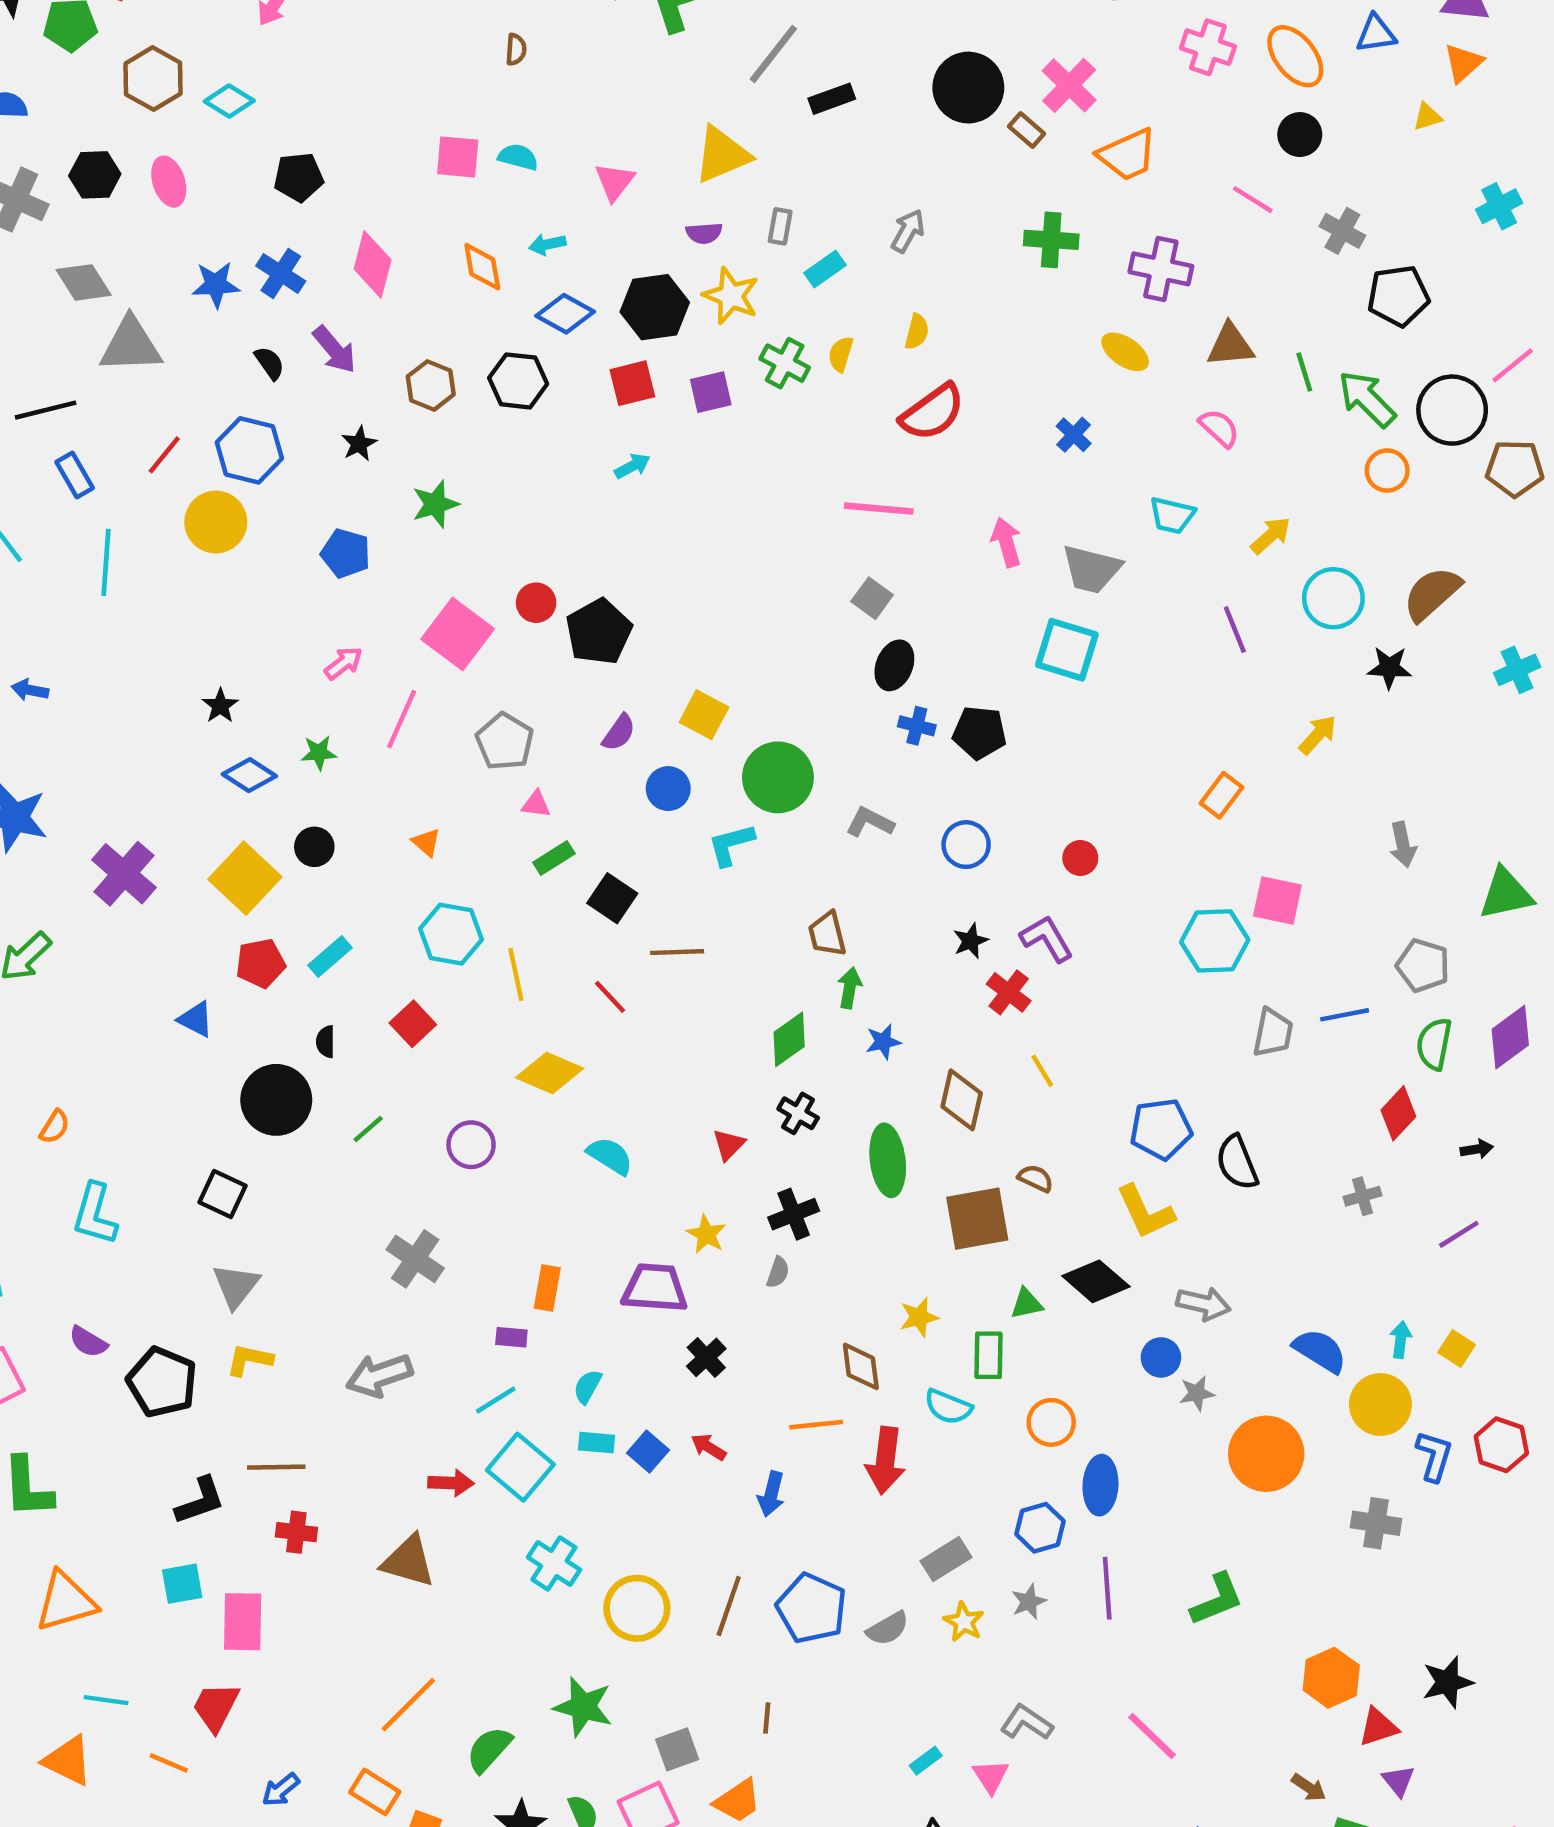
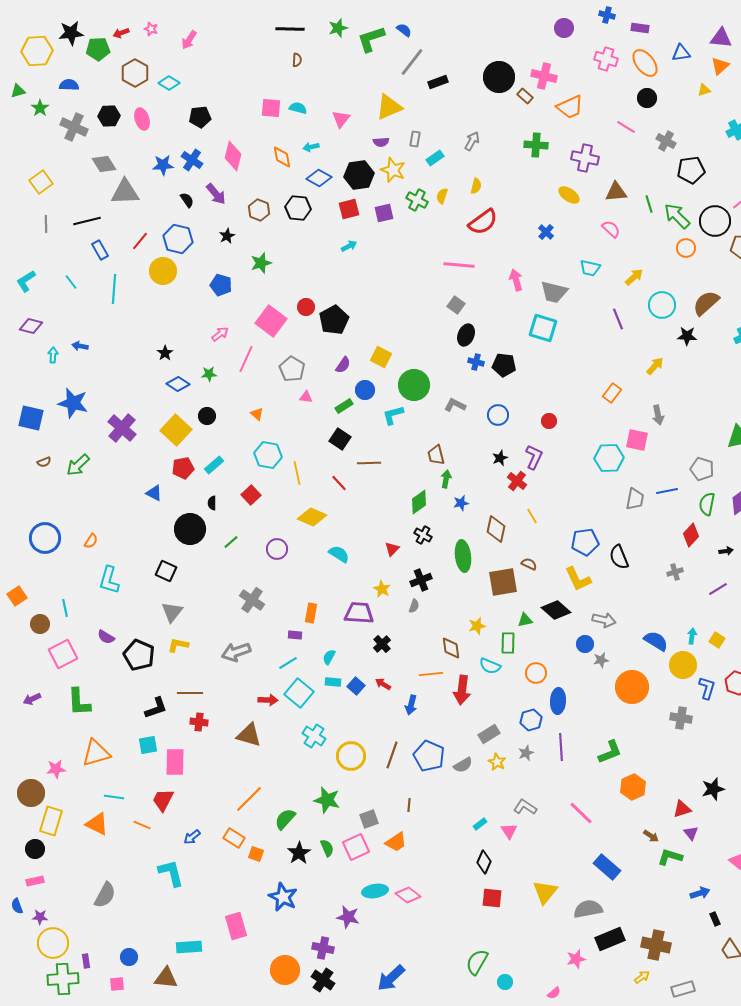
pink cross: (1069, 85) -> (544, 76), turned -30
gray arrow: (1403, 845) -> (658, 415), moved
green rectangle: (554, 858) -> (344, 406), moved
purple L-shape: (1047, 939) -> (534, 457), turned 55
orange hexagon: (1331, 1678) -> (633, 787), moved

